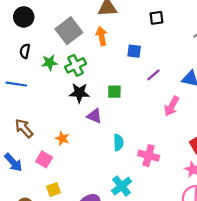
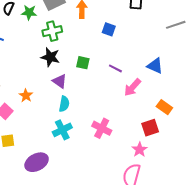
green star: (50, 63) -> (29, 12), moved
purple line: (154, 75) -> (115, 68), moved, turned 56
cyan semicircle: (118, 143) -> (64, 104), moved
cyan cross: (122, 186) -> (62, 130), moved

